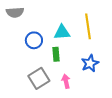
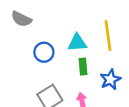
gray semicircle: (15, 12) -> (21, 19), turned 30
green rectangle: (56, 54) -> (83, 66), moved

